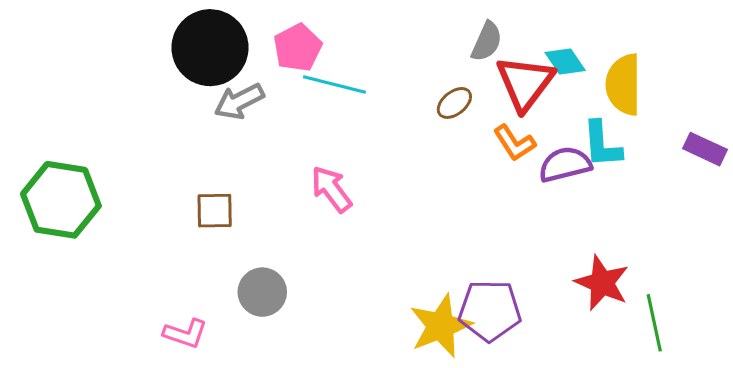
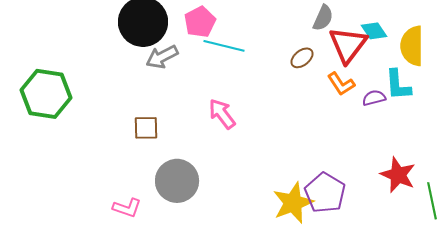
purple semicircle: (565, 164) -> (374, 98), size x0.7
green hexagon: (61, 200) -> (46, 94), moved
gray circle: (262, 292) -> (177, 181), size x1.4
purple pentagon: (490, 310) -> (325, 193), turned 30

